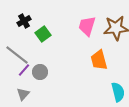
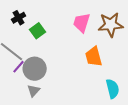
gray circle: (40, 72) -> (35, 69), size x1.5
gray triangle: (23, 94) -> (34, 91), moved

